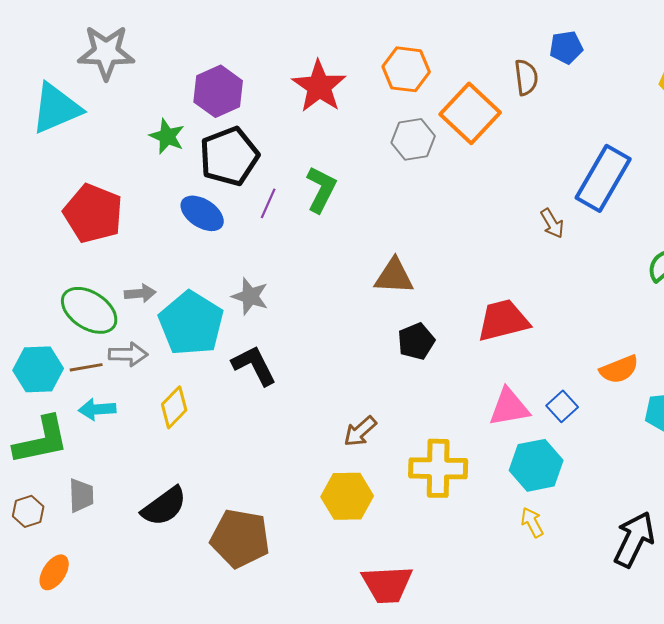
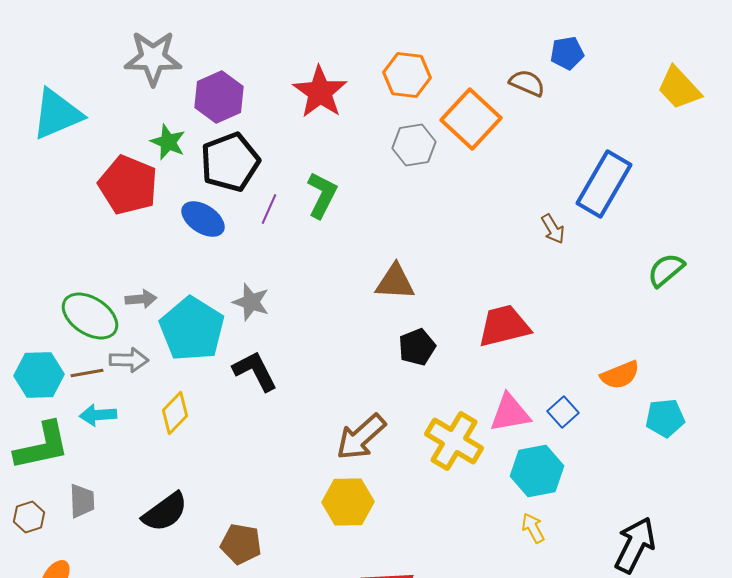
gray star: (106, 52) -> (153, 58), moved
brown semicircle: (526, 77) -> (527, 83), turned -60
red pentagon: (93, 213) -> (128, 185), moved
brown arrow: (360, 431) -> (361, 437), size x1.5
yellow cross: (438, 468) -> (454, 441), moved, turned 30
brown pentagon: (240, 538) -> (241, 544), size x0.7

